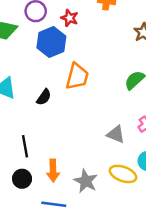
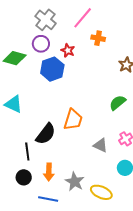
orange trapezoid: (77, 76) -> (73, 120), moved
black semicircle: (44, 97) -> (46, 134), moved, size x1.6
yellow ellipse: (123, 174) -> (101, 192), moved

